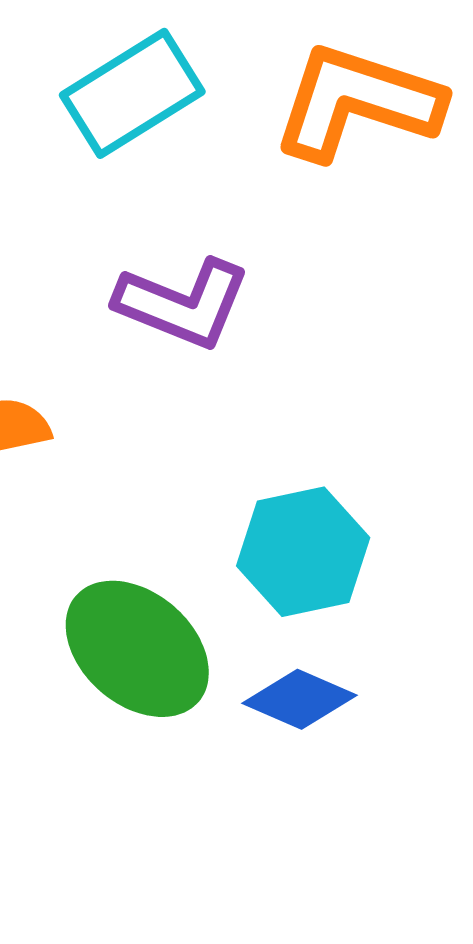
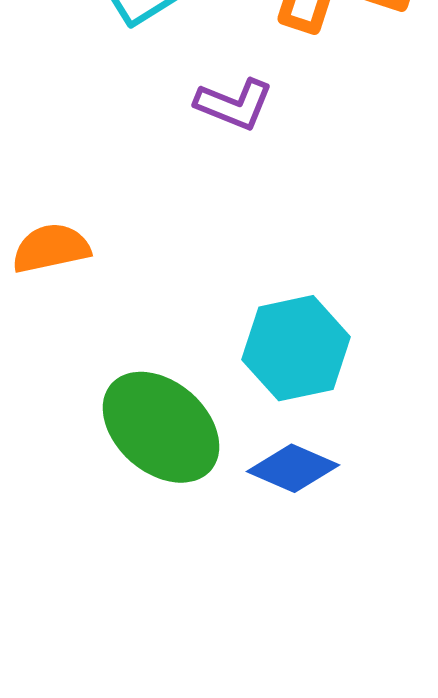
purple L-shape: (183, 304) -> (234, 104), moved, size x0.7

